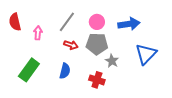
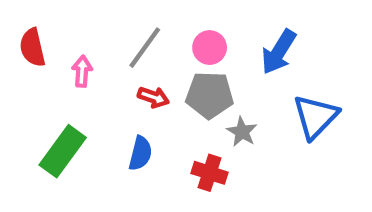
blue arrow: (129, 24) -> (279, 52), turned 130

